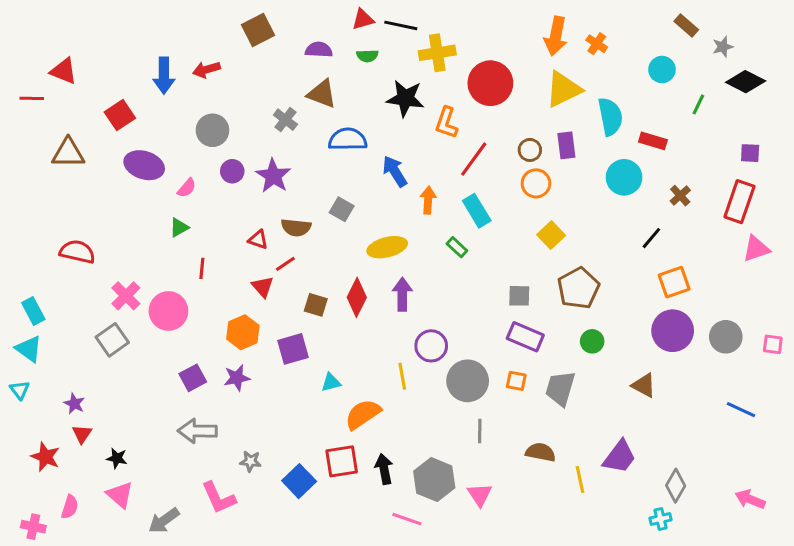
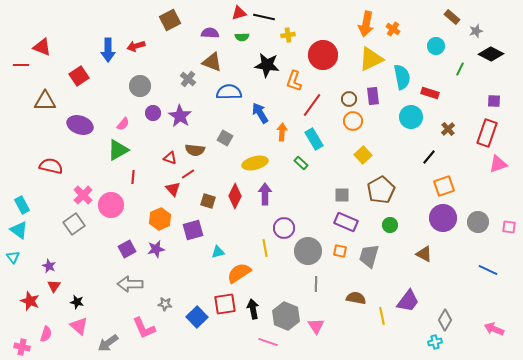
yellow cross: (437, 53) -> (288, 35), size x0.6
purple ellipse: (144, 165) -> (80, 125), moved
green triangle: (179, 227) -> (118, 150), size x1.6

